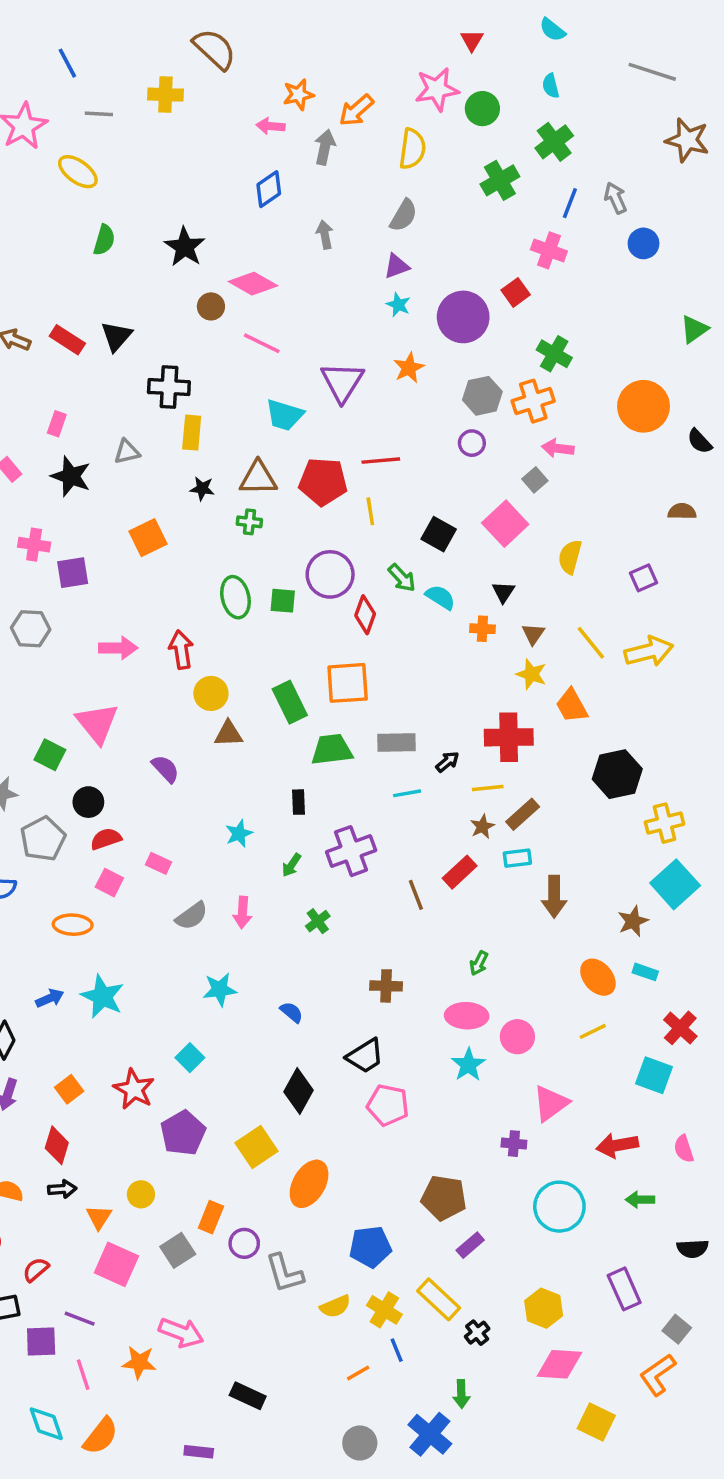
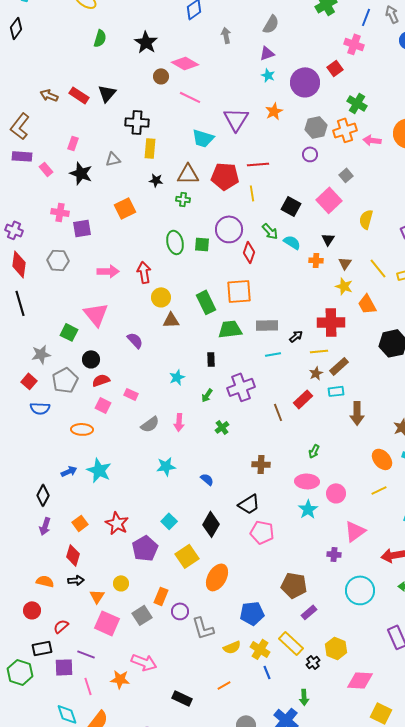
pink arrow: (558, 448) -> (372, 140), moved
cyan square: (190, 1058) -> (169, 521), moved
yellow hexagon: (544, 1308) -> (336, 648), moved
orange line: (358, 1373) -> (224, 685), moved

